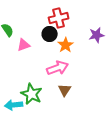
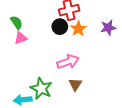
pink triangle: (24, 45) -> (21, 38), moved
orange star: (66, 45) -> (78, 29), moved

